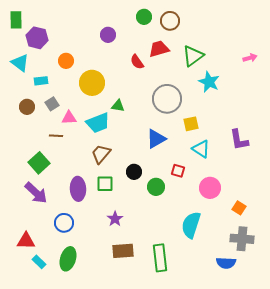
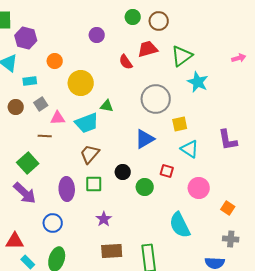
cyan semicircle: (191, 225) -> (180, 225), turned -44
gray cross: (242, 239) -> (231, 239), size x0.7

